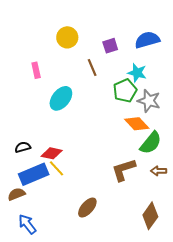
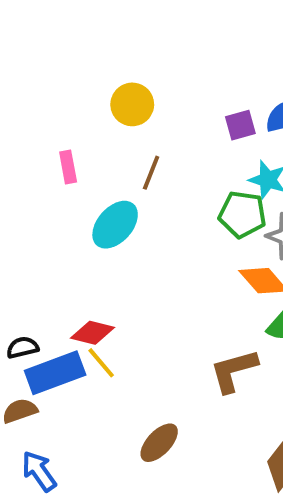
purple square: (110, 46) -> (240, 125), moved
brown line: (92, 68) -> (151, 173), moved, turned 42
green pentagon: (125, 91) -> (242, 214), turned 30
black semicircle: (23, 147) -> (22, 347), moved

